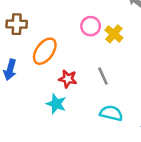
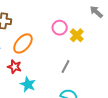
gray line: (103, 76) -> (66, 67), turned 48
red star: (68, 79) -> (14, 67), moved

